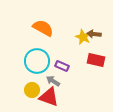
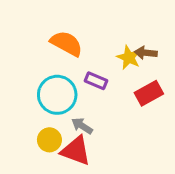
red rectangle: (96, 60) -> (149, 93), turned -42
purple rectangle: (62, 66) -> (96, 81), moved

